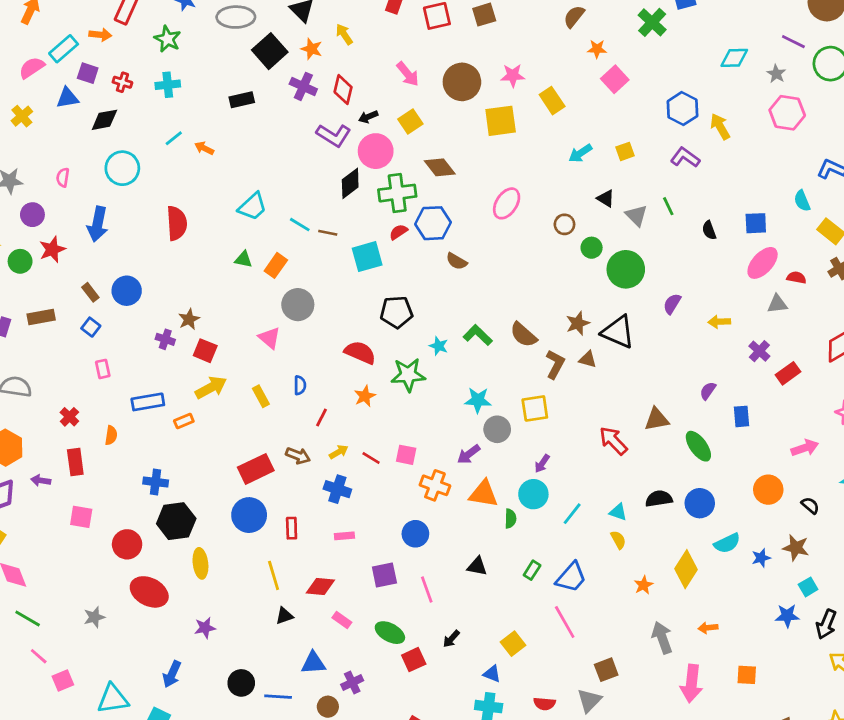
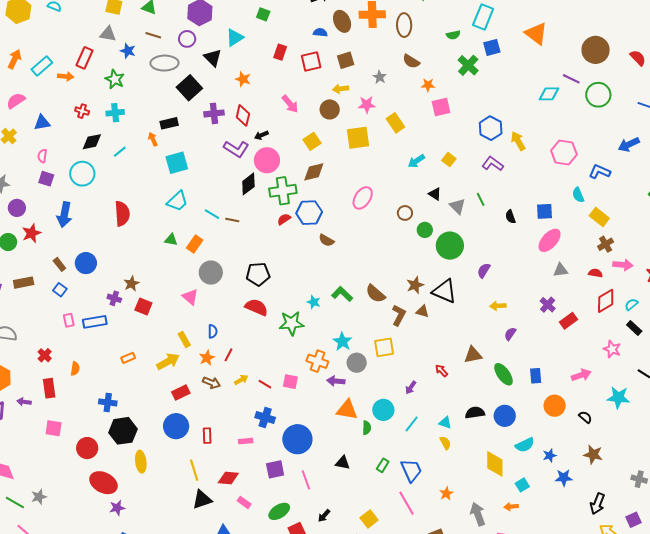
brown semicircle: (574, 17) -> (411, 61), turned -96
yellow arrow: (344, 34) -> (341, 89), moved, turned -63
cyan rectangle: (64, 49) -> (42, 66), moved
orange star: (312, 49) -> (243, 79), moved
cyan diamond: (734, 58) -> (549, 94), moved
purple square: (88, 73) -> (46, 179), moved
gray star: (776, 74) -> (380, 77), moved
pink square: (615, 79) -> (441, 107), turned 30
brown circle: (462, 82) -> (330, 109), size x0.7
purple cross: (303, 86) -> (214, 113), turned -30
pink hexagon: (787, 113) -> (564, 153), moved
black diamond: (104, 120) -> (92, 142), moved
yellow square: (410, 122) -> (312, 141), moved
orange arrow: (204, 148) -> (153, 139), moved, turned 40
yellow square: (625, 151) -> (449, 160), turned -32
brown diamond: (440, 167) -> (314, 172), turned -65
pink semicircle: (63, 177) -> (42, 156), moved
cyan square: (367, 257) -> (177, 163), moved
red semicircle: (796, 278) -> (595, 273), moved
black pentagon: (396, 312) -> (258, 274), moved
yellow arrow: (719, 322) -> (498, 306), moved
yellow arrow: (211, 388) -> (168, 361), moved
orange star: (365, 396) -> (207, 358), moved
cyan star: (478, 400) -> (342, 342), turned 30
blue rectangle: (148, 402) -> (95, 322), moved
blue rectangle: (742, 416) -> (536, 376), moved
red arrow: (613, 441) -> (441, 371), size x0.6
purple arrow: (469, 454) -> (336, 381), turned 42
purple arrow: (542, 464) -> (411, 387), moved
red rectangle: (256, 469) -> (181, 393), size x0.7
orange cross: (435, 485) -> (317, 361), moved
blue cross: (337, 489) -> (265, 418), moved
blue circle: (415, 534) -> (297, 439), size x1.5
brown star: (796, 548) -> (593, 455), moved
yellow diamond: (686, 569) -> (495, 464), turned -32
blue trapezoid: (571, 577) -> (411, 470), turned -65
orange star: (643, 585) -> (446, 493), moved
cyan square: (808, 587) -> (522, 485), moved
black triangle: (284, 616) -> (202, 500), size x1.5
blue star: (787, 616) -> (564, 478), moved
gray star: (94, 617) -> (39, 497), moved
purple star: (205, 628) -> (117, 508), moved
green ellipse: (390, 633) -> (279, 511), turned -60

